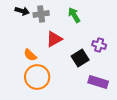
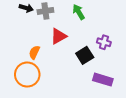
orange semicircle: (30, 55) -> (34, 52), turned 72
orange circle: (37, 77) -> (27, 75), moved

